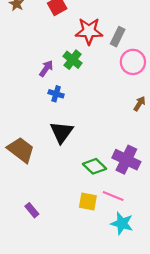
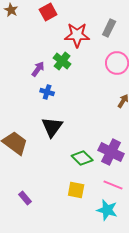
gray rectangle: (118, 37) -> (109, 28), moved
pink line: (113, 196) -> (113, 185), moved

